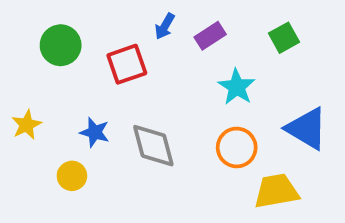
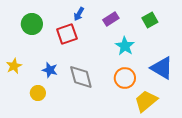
blue arrow: (165, 26) -> (79, 14), moved
yellow trapezoid: (276, 191) -> (146, 101), turned -30

